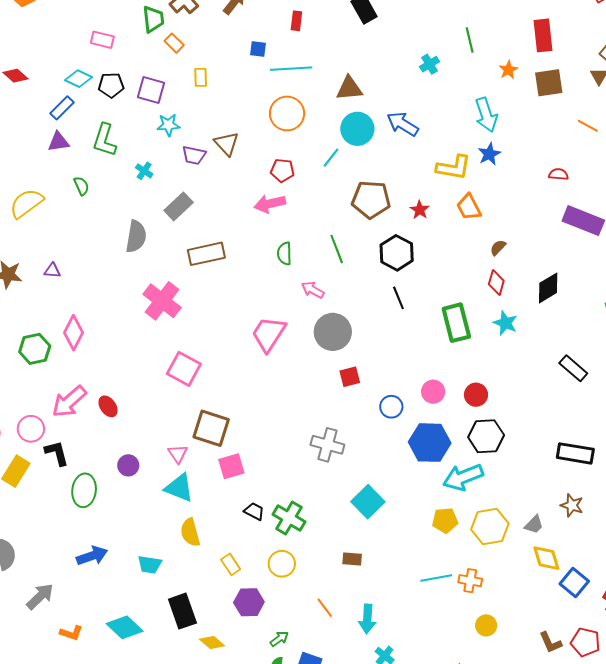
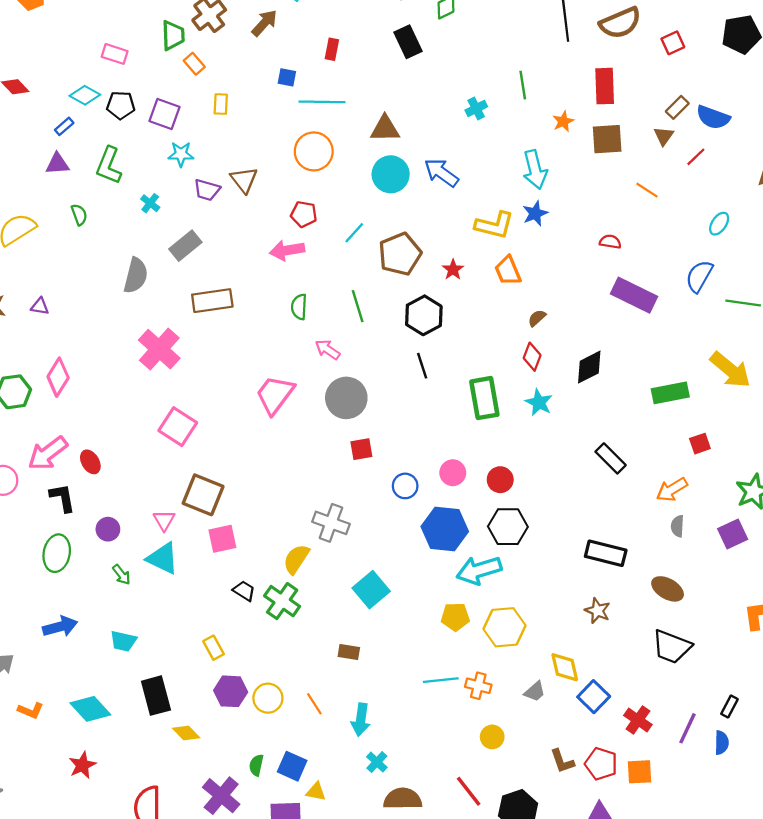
blue rectangle: (62, 108) -> (64, 126), size x0.7
cyan line: (331, 158) -> (354, 233), moved
brown pentagon: (371, 200) -> (400, 254), turned -30
black L-shape: (57, 453) -> (62, 498), moved
gray trapezoid: (534, 525) -> (535, 692), moved
yellow semicircle: (190, 532) -> (296, 559), moved, turned 44
yellow circle: (282, 564) -> (268, 698), moved
green arrow: (279, 639) -> (121, 575), moved, turned 84

